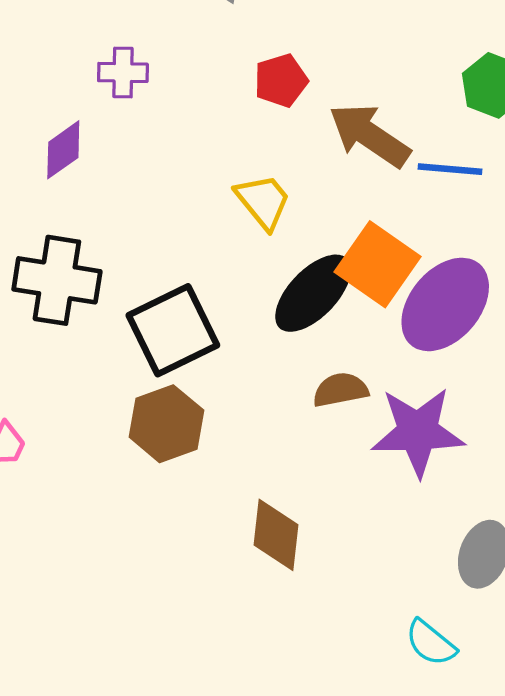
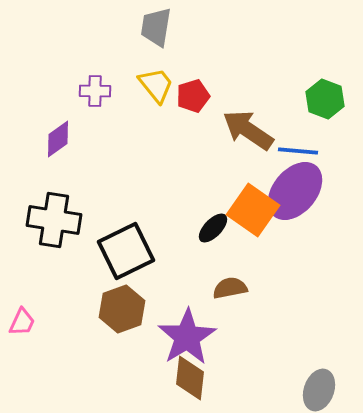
yellow trapezoid: (263, 201) -> (156, 85), moved
black ellipse: (313, 293) -> (213, 228), size x0.6
purple ellipse: (445, 304) -> (295, 191), moved
purple star: (418, 432) -> (187, 337), moved, turned -30

